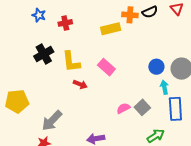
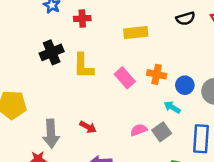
orange cross: (130, 15) -> (157, 74), moved
red arrow: (80, 84) -> (88, 127), moved
cyan arrow: (164, 87) -> (172, 107), moved, turned -56
gray arrow: (52, 121) -> (51, 134), turned -55

